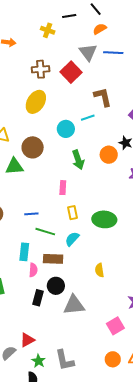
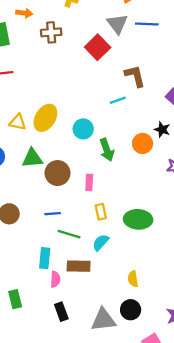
brown cross: (41, 69) -> (51, 32), moved
yellow ellipse: (36, 102) -> (45, 118), moved
cyan circle: (66, 129) -> (83, 129), moved
brown circle: (33, 147) -> (57, 173), moved
black circle: (56, 286) -> (131, 310), moved
black rectangle: (38, 298) -> (61, 312), turned -35

